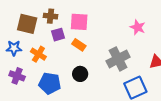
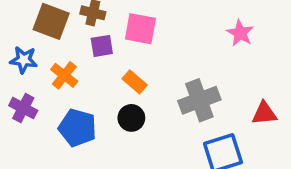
pink star: (138, 27) -> (240, 33), moved
orange rectangle: (79, 45) -> (135, 82), moved

